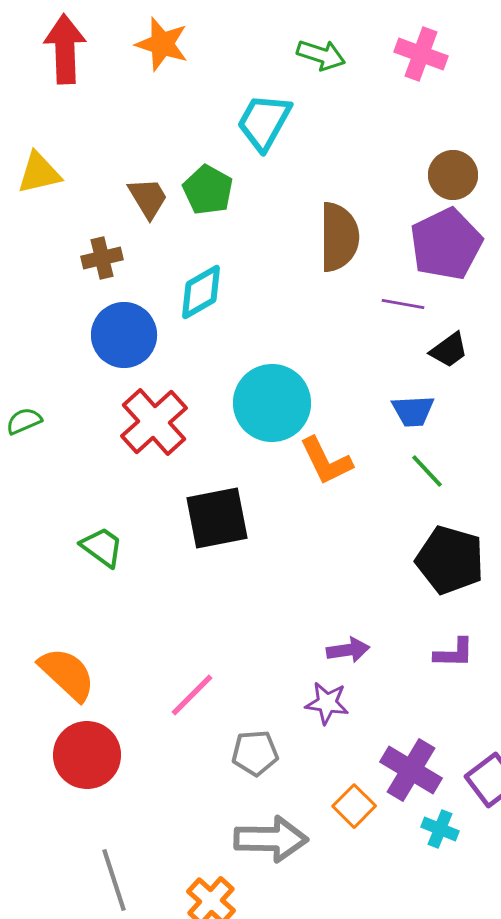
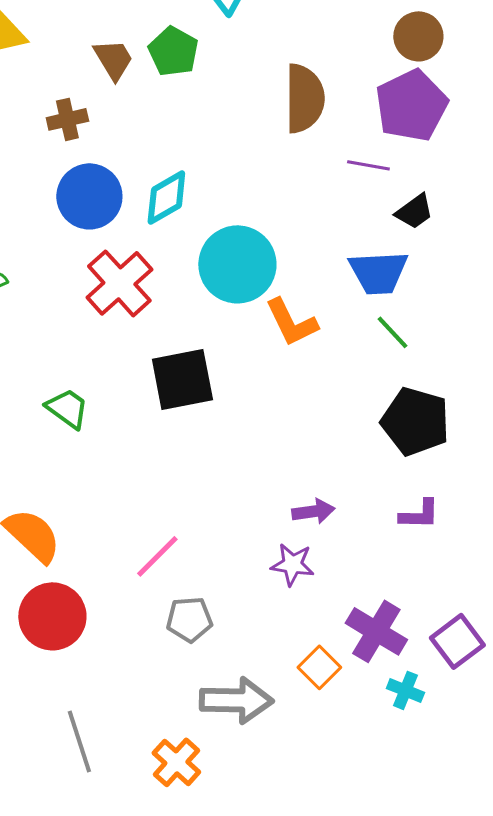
cyan diamond: (201, 292) -> (166, 197), moved
blue trapezoid: (413, 411) -> (378, 272), size x1.4
gray pentagon: (255, 753) -> (189, 619), moved

